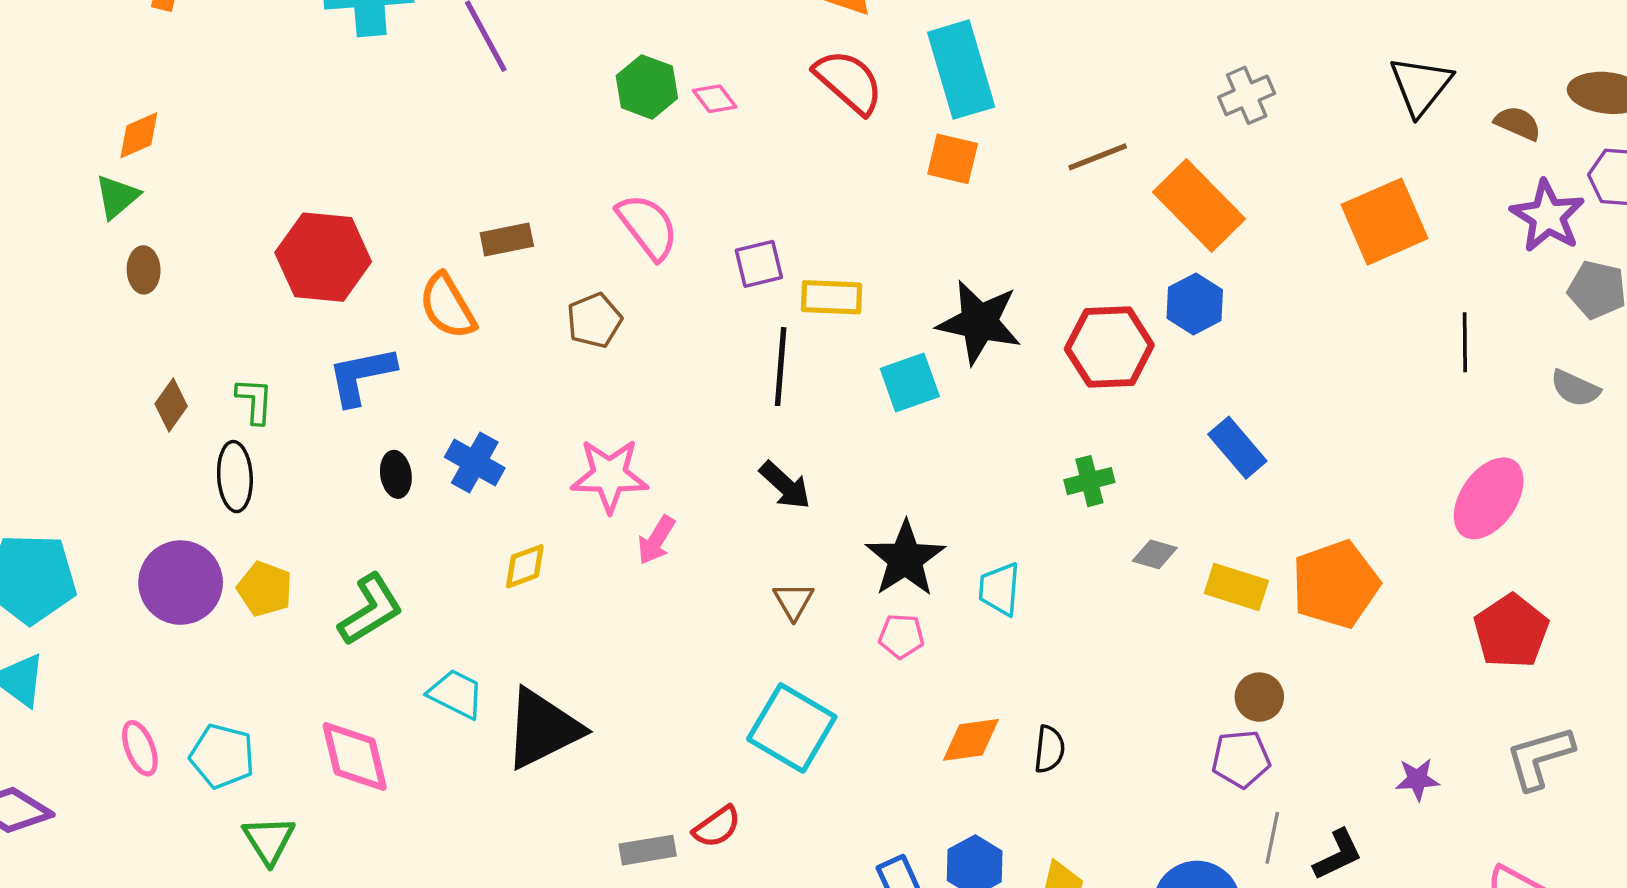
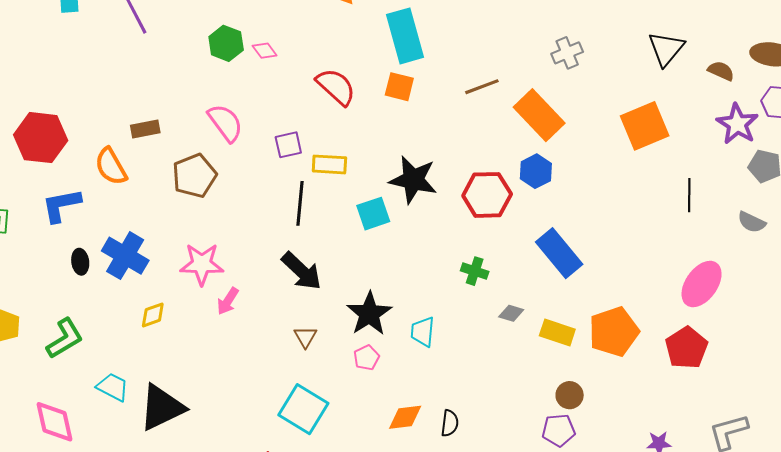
red semicircle: (849, 82) -> (336, 87), moved
brown pentagon: (594, 320) -> (194, 176), size x1.4
blue rectangle: (1237, 448) -> (559, 253), size x1.4
blue cross: (475, 463) -> (125, 256), size x1.4
green cross: (1089, 481) -> (475, 271), turned 32
black arrow: (785, 485) -> (302, 271), size x1.4
red pentagon: (1511, 631) -> (686, 348), moved
pink pentagon: (901, 636) -> (366, 358), turned -30

